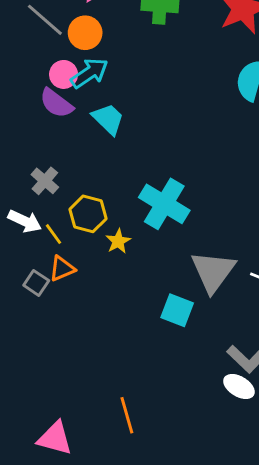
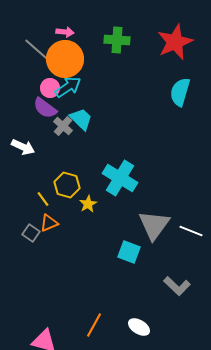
orange circle: (85, 33) -> (65, 59), size x1.6
gray cross: (45, 181) -> (63, 126), moved
white arrow: (25, 221) -> (23, 147), moved
white ellipse: (239, 386) -> (139, 327), moved
orange line: (127, 415) -> (94, 325), turned 45

